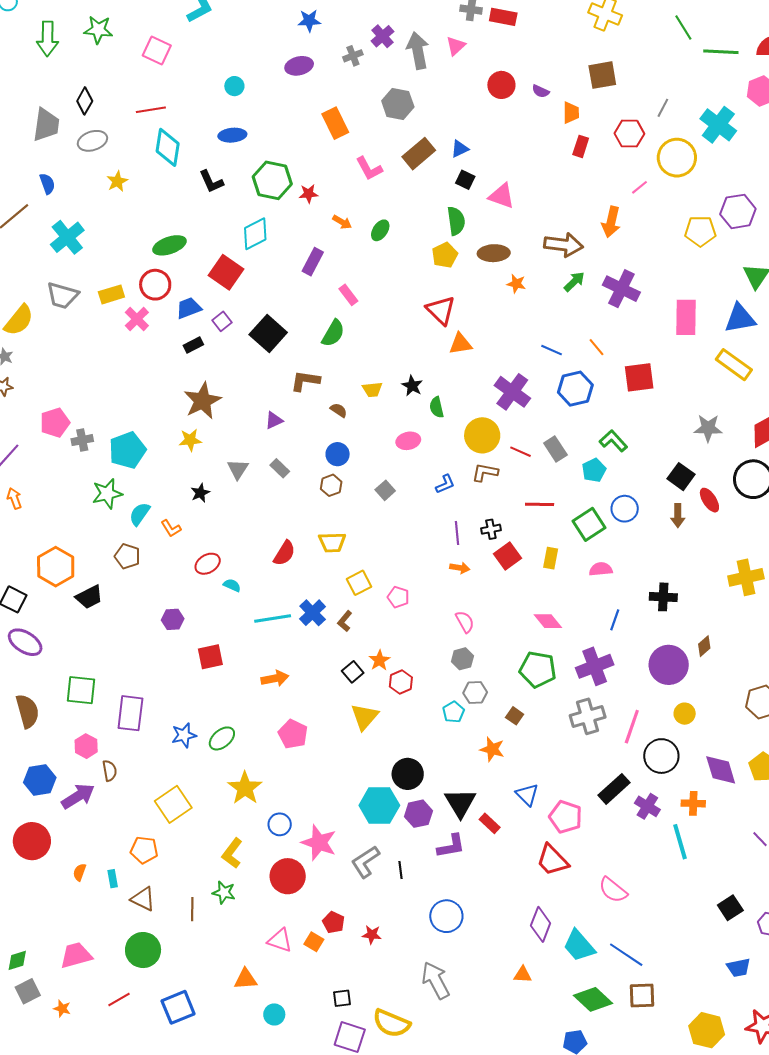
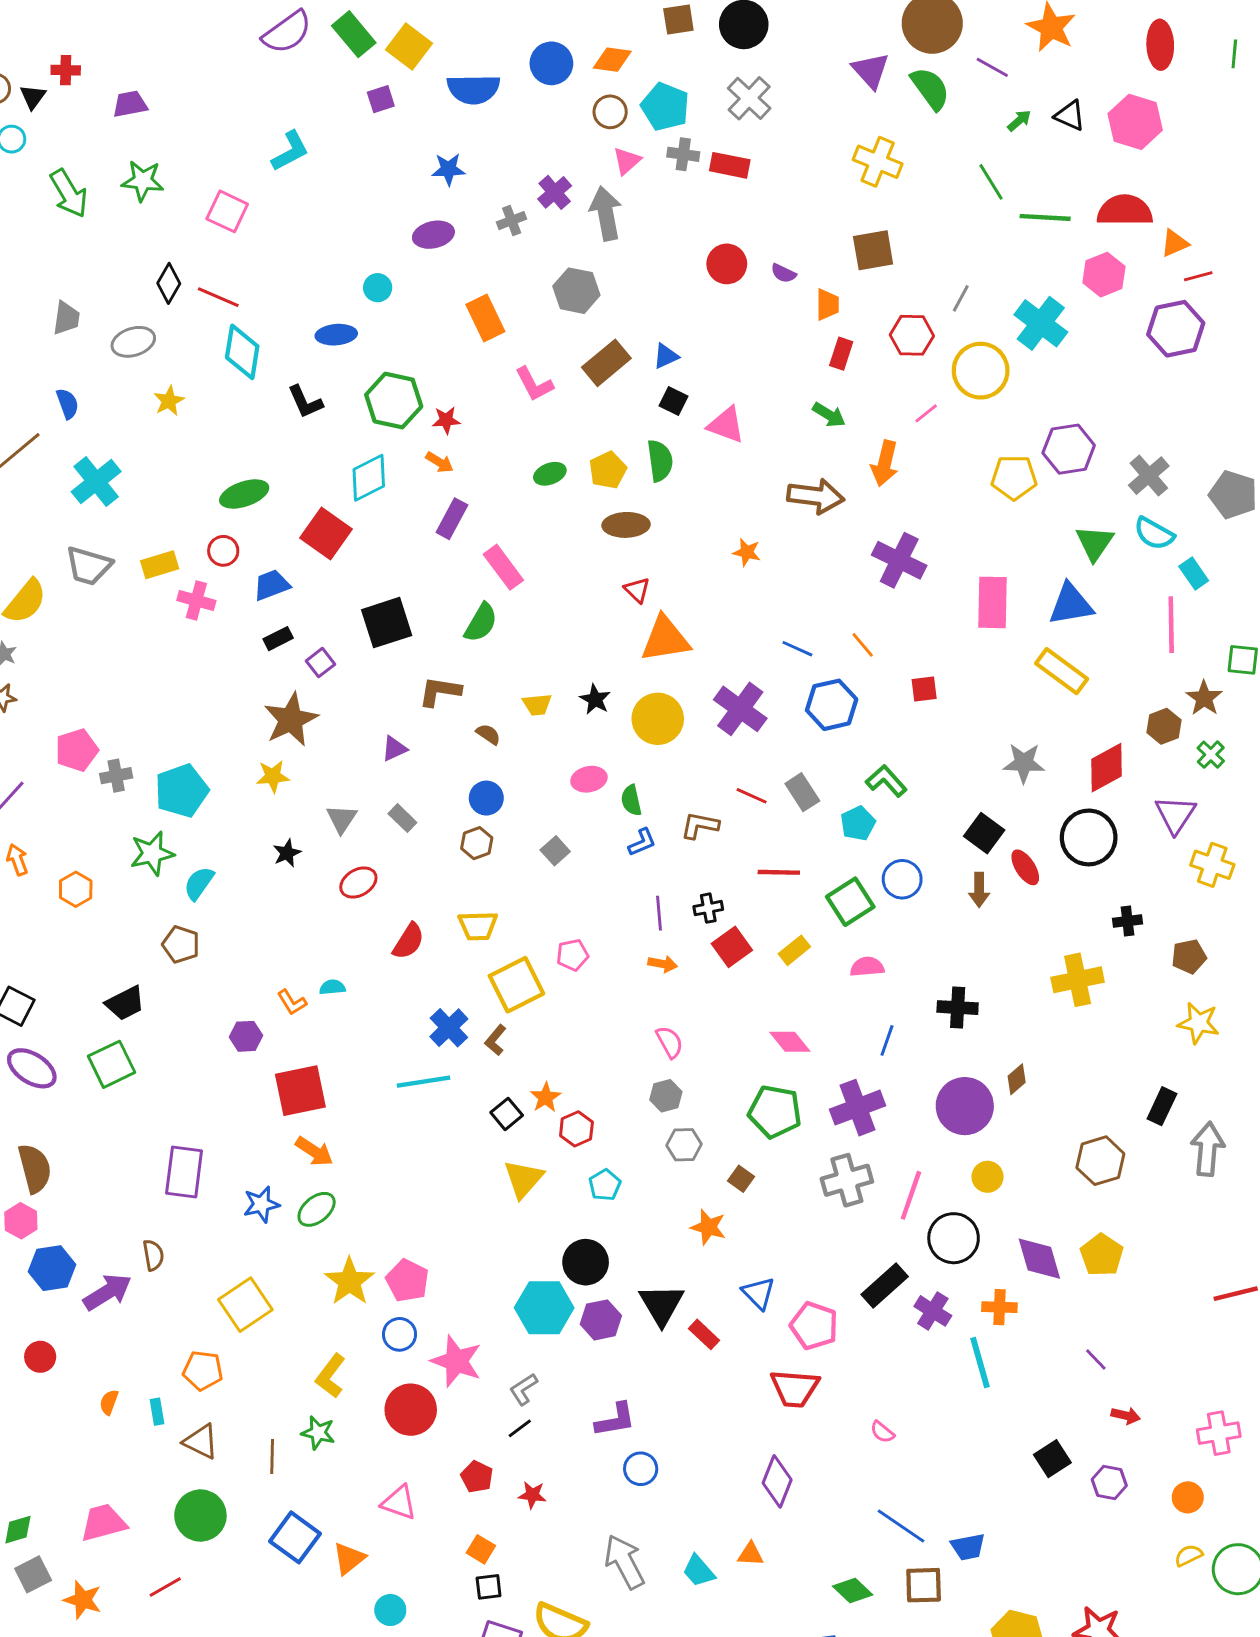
green arrow: (47, 39) -> (69, 193), turned -32
pink triangle: (456, 46) -> (627, 161), moved
cyan circle: (234, 86) -> (378, 288), moved
black diamond: (85, 101) -> (169, 283), moved
red line: (151, 110) -> (218, 297), turned 32
gray trapezoid: (46, 125) -> (66, 318), size x0.7
orange arrow: (342, 222) -> (440, 462), moved
green ellipse: (380, 230) -> (550, 474), turned 35
brown ellipse: (494, 253) -> (626, 525), moved
yellow pentagon: (445, 255) -> (608, 470), moved
green arrow: (574, 282) -> (829, 415), moved, turned 75
red circle: (155, 285) -> (223, 551), size x0.7
pink rectangle: (348, 295) -> (503, 567), size x1.4
red triangle: (441, 310) -> (637, 590), size x0.6
pink cross: (137, 319) -> (196, 601), turned -30
purple square: (222, 321) -> (321, 663), moved
black square: (268, 333) -> (387, 623), turned 30
orange triangle: (460, 344) -> (665, 639), size x1.5
red square: (639, 377) -> (924, 689), size x0.6
green semicircle: (437, 407) -> (631, 800), moved
yellow circle: (482, 435) -> (658, 719), moved
orange L-shape: (171, 528) -> (292, 1002), moved
yellow rectangle: (551, 558) -> (794, 950), turned 40
red ellipse: (208, 564) -> (358, 882), moved
orange hexagon: (56, 567) -> (76, 889), moved, size x0.6
yellow square: (359, 583) -> (516, 985), size x1.5
cyan semicircle: (232, 585) -> (332, 987), turned -30
pink pentagon: (398, 597) -> (573, 955), moved, turned -30
cyan line: (273, 618) -> (424, 1082), moved
red square: (210, 657) -> (300, 1091), size x1.4
orange arrow: (275, 678) -> (314, 1151), moved, turned 44
green square: (81, 690) -> (111, 1064), moved, turned -32
cyan pentagon: (453, 712) -> (605, 1185), moved
pink pentagon: (293, 734) -> (407, 1281), moved
pink hexagon: (86, 746) -> (21, 1221), moved
red circle: (32, 841) -> (40, 1357), size x0.6
purple L-shape: (451, 846) -> (615, 1420), moved
red trapezoid: (552, 860) -> (795, 1388), turned -42
gray L-shape: (365, 862) -> (524, 1389), size x0.7
black line: (401, 870) -> (520, 1428), moved, turned 60
pink semicircle: (613, 890) -> (882, 1432), size x0.6
blue circle: (446, 916) -> (641, 1469), size x0.7
orange square: (314, 942) -> (481, 1549), moved
cyan trapezoid: (579, 946) -> (699, 1571), moved, size x0.7
blue trapezoid: (738, 968) -> (968, 1547), moved
orange triangle: (246, 979) -> (349, 1558), turned -35
green diamond: (593, 999) -> (853, 1591), size x0.7
blue square: (178, 1007) -> (295, 1537), moved, turned -32
orange star: (62, 1009) -> (83, 1600), size x1.5

